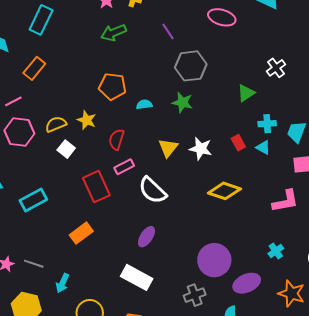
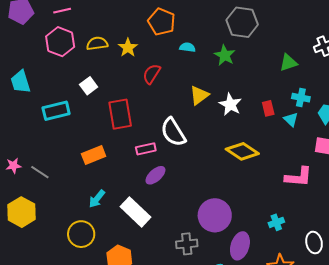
white square: (66, 149) -> (89, 86), moved
pink rectangle: (124, 167) -> (146, 149), moved
cyan arrow: (63, 283) -> (97, 199), moved
purple ellipse: (247, 283) -> (240, 246), turned -64

